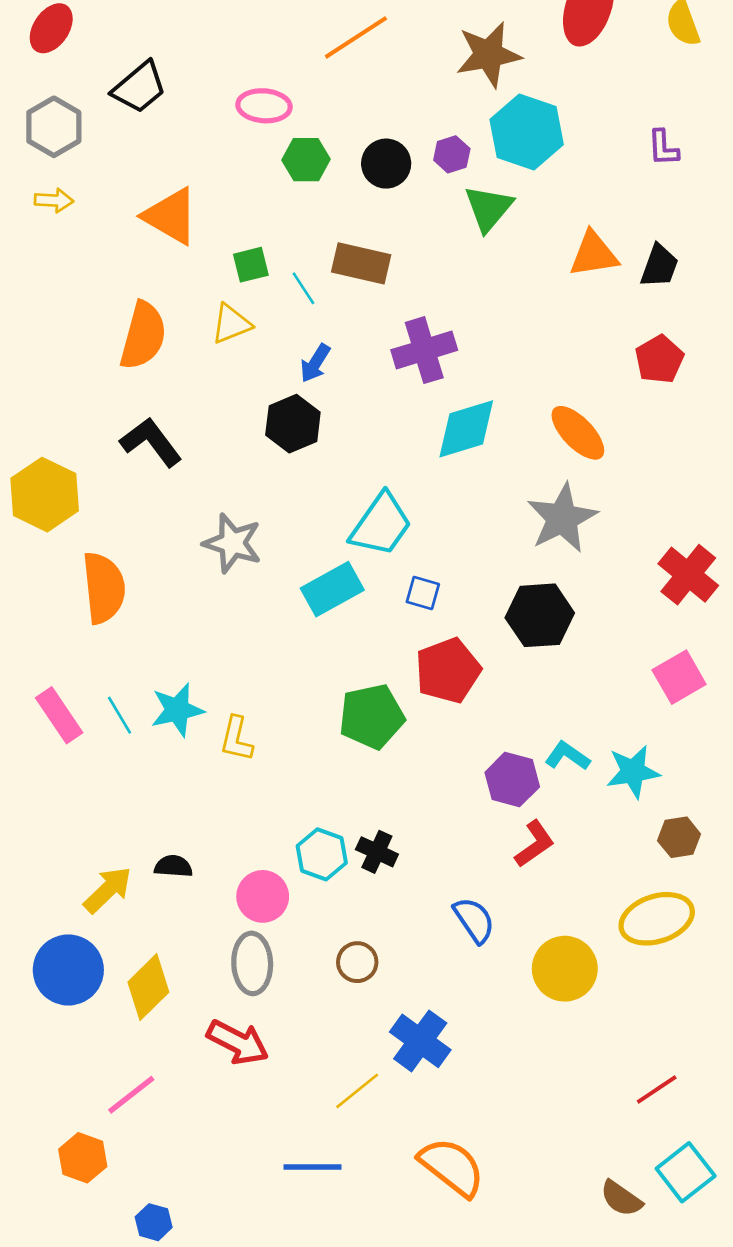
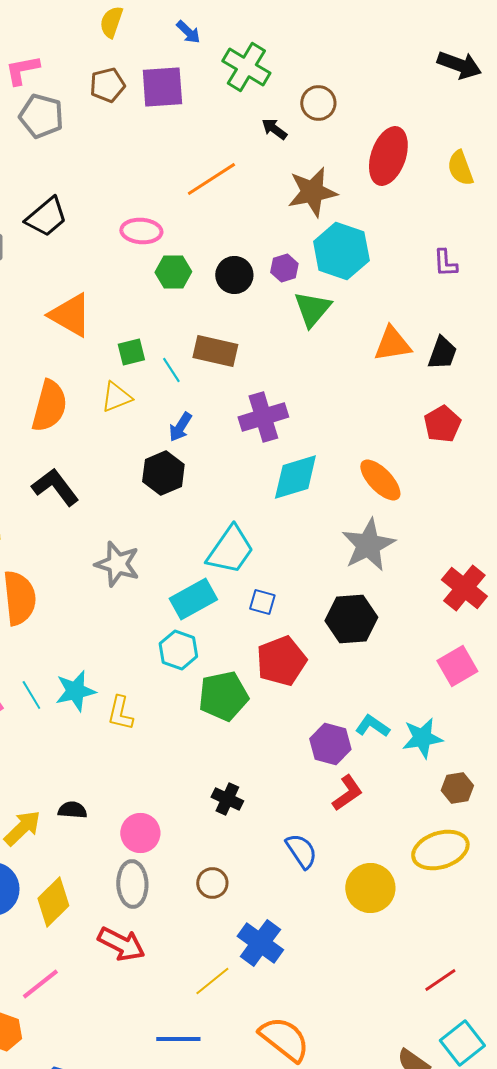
cyan hexagon: (322, 854) -> (178, 650), moved

